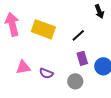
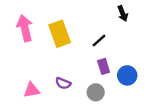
yellow rectangle: (43, 29) -> (60, 34), turned 50
pink triangle: (23, 67) -> (32, 90), moved

